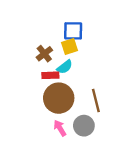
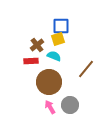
cyan semicircle: (65, 67) -> (54, 56), turned -120
red rectangle: (50, 75) -> (31, 61), moved
brown line: (96, 100) -> (86, 69), moved, turned 54

